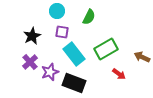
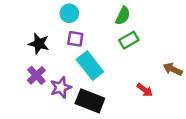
green semicircle: (89, 17) -> (123, 16), moved
black star: (32, 36) -> (39, 44), turned -30
green rectangle: (106, 49) -> (129, 40), moved, size x0.7

